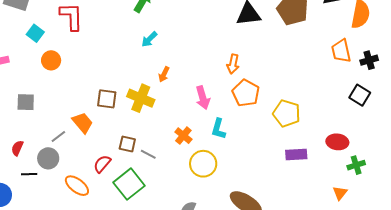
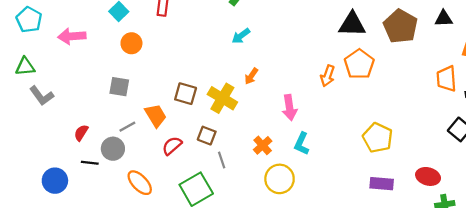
orange pentagon: (246, 93) -> (359, 64), moved
gray square: (26, 102) -> (119, 87), moved
brown square: (127, 144) -> (207, 136), moved
gray line: (148, 154) -> (222, 160), turned 35
red semicircle: (102, 164) -> (172, 146), moved

